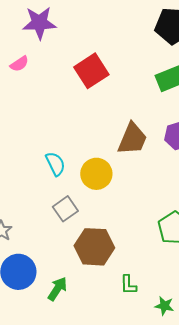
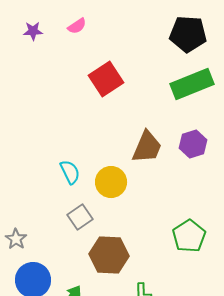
purple star: (39, 23) -> (33, 31), moved, size x0.6
pink semicircle: (19, 64) -> (77, 26), moved

